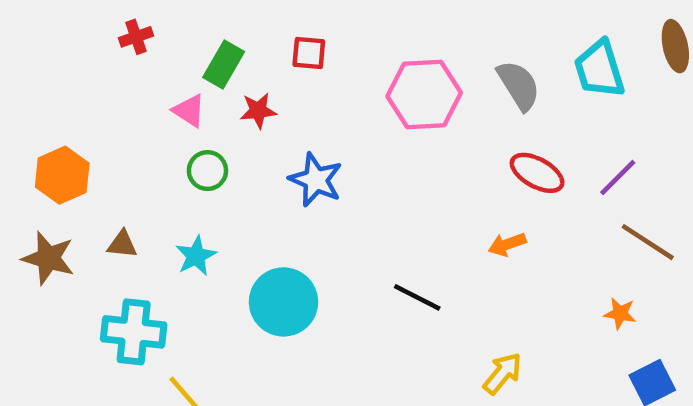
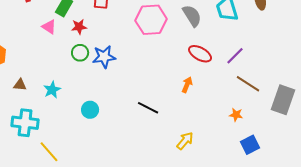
green circle: (207, 171) -> (80, 53), moved
blue star: (316, 180) -> (104, 57), turned -30
orange arrow: (507, 244) -> (187, 85), turned 133
cyan circle: (284, 302) -> (90, 110), size x0.6

